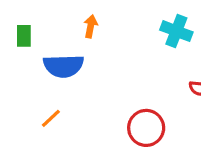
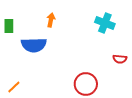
orange line: (51, 118) -> (14, 87), moved

